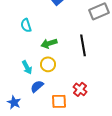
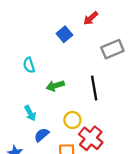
yellow circle: (48, 64) -> (72, 120), moved
red cross: (80, 89) -> (91, 138), size x1.5

